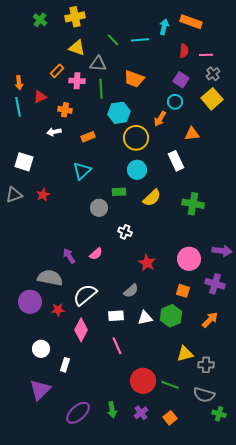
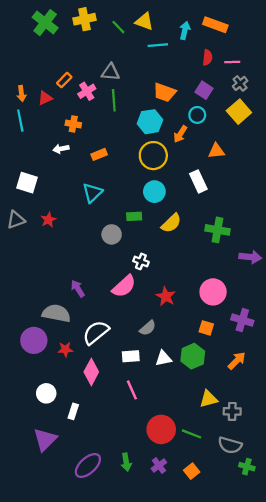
green cross: (40, 20) -> (45, 23), size x1.6
green line: (113, 40) -> (118, 27), moved
yellow triangle: (77, 48) -> (144, 21), moved
orange trapezoid: (134, 79) -> (165, 92), moved
pink cross: (77, 81) -> (87, 91), turned -35
red triangle: (40, 97) -> (45, 98), moved
cyan hexagon: (119, 113) -> (150, 122), moved
purple arrow: (222, 251) -> (250, 257), moved
pink semicircle: (96, 254) -> (124, 286), moved, size x1.6

